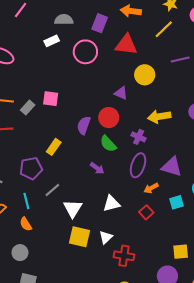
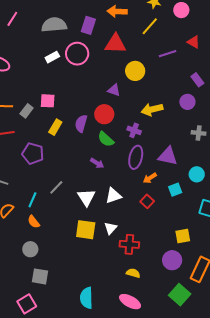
gray semicircle: (64, 20) -> (54, 25), size x1.4
white rectangle: (52, 41) -> (52, 57), moved
yellow rectangle: (54, 147) -> (55, 127), moved
purple pentagon: (31, 168) -> (33, 154), moved, turned 30
cyan line: (26, 201) -> (32, 200), turned 42
white triangle: (73, 209) -> (86, 197), moved

